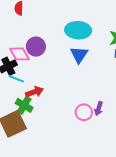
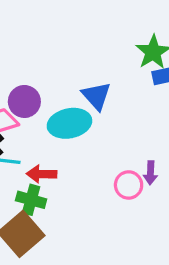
cyan ellipse: (78, 30) -> (69, 123), moved
red arrow: (34, 92) -> (42, 174), turned -144

